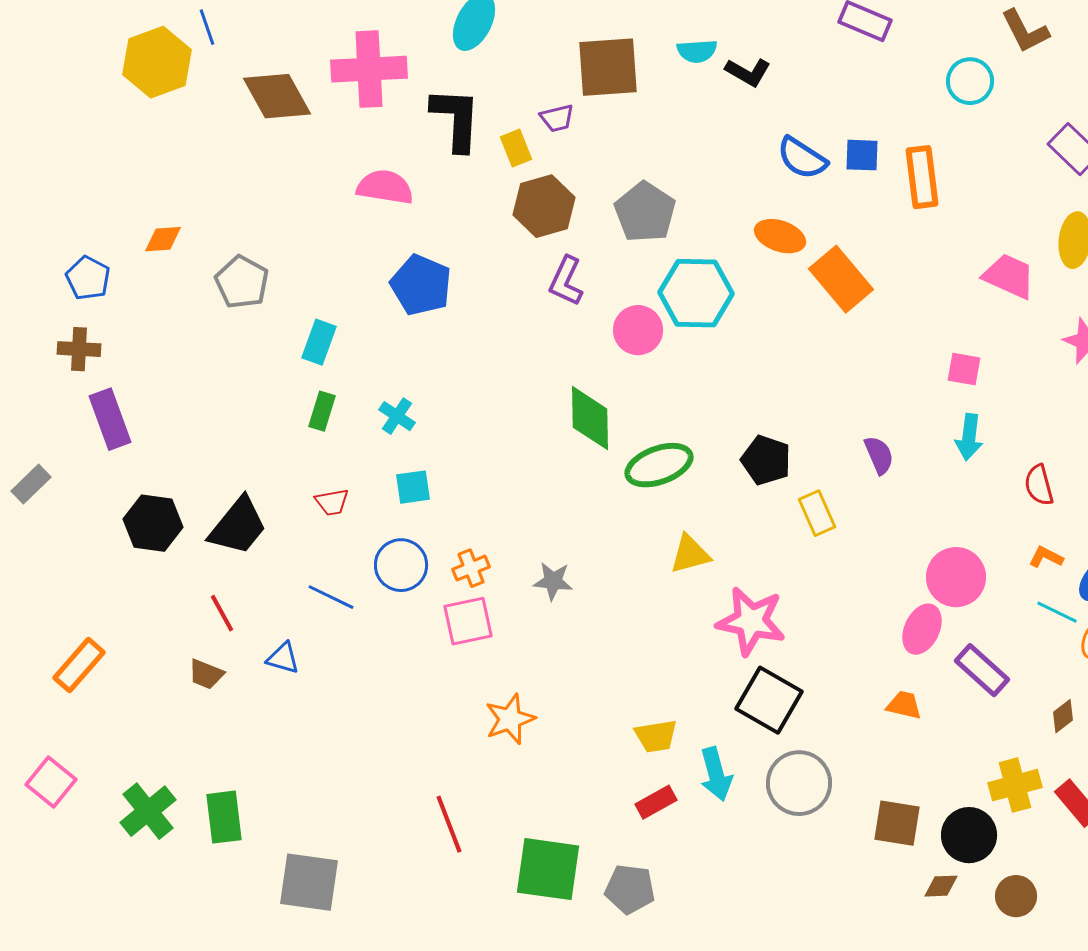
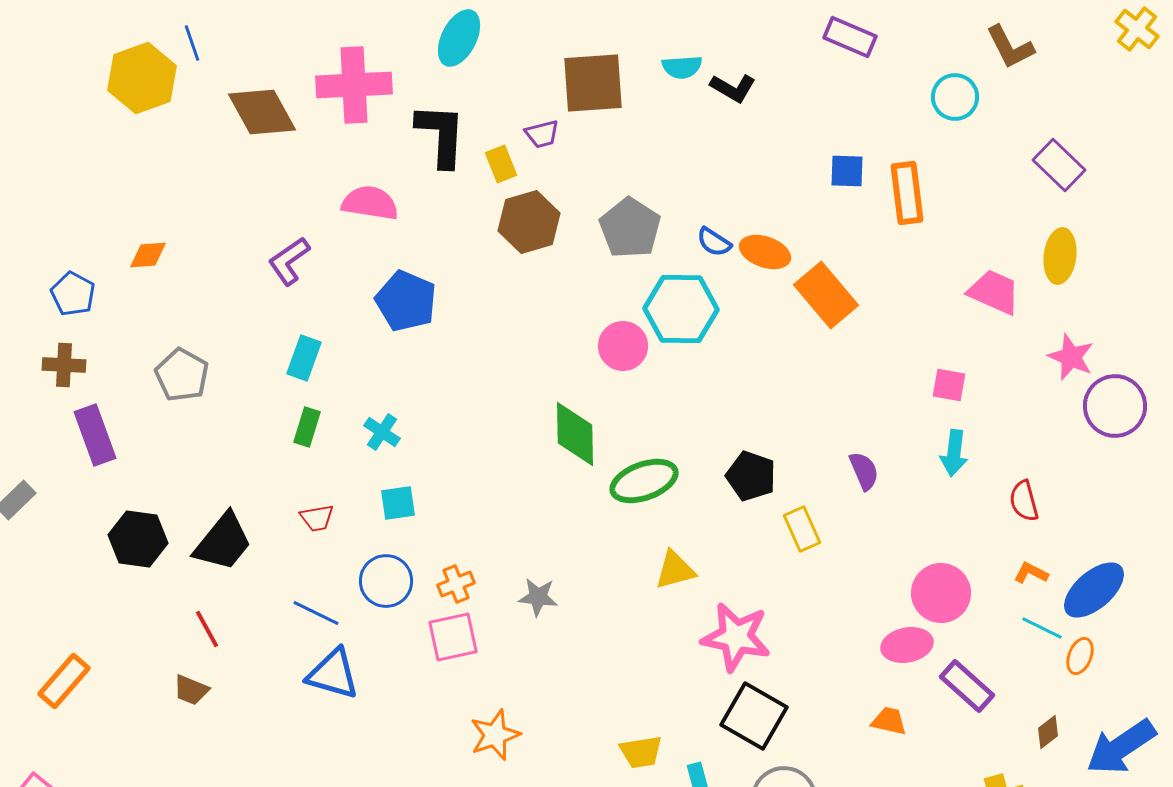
blue semicircle: (802, 158) -> (714, 242), moved, size x0.7
purple L-shape: (566, 281) -> (289, 261), moved, turned 30
gray pentagon: (242, 282) -> (182, 375), moved
pink ellipse: (922, 629) -> (907, 645), turned 54
blue triangle: (283, 658) -> (333, 674), moved, size x1.6

